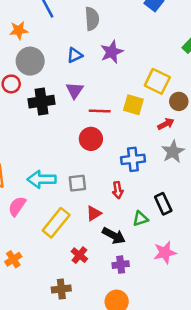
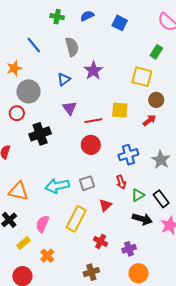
yellow square: (157, 81) -> (142, 77), moved
black cross: (41, 102) -> (40, 134), moved
gray star: (173, 152) -> (161, 160), moved
black rectangle: (163, 204) -> (161, 199), moved
pink semicircle: (17, 206) -> (42, 224), moved
green triangle: (140, 219) -> (138, 195), moved
black arrow: (114, 236) -> (142, 219), moved
purple cross: (121, 265) -> (129, 249), moved

